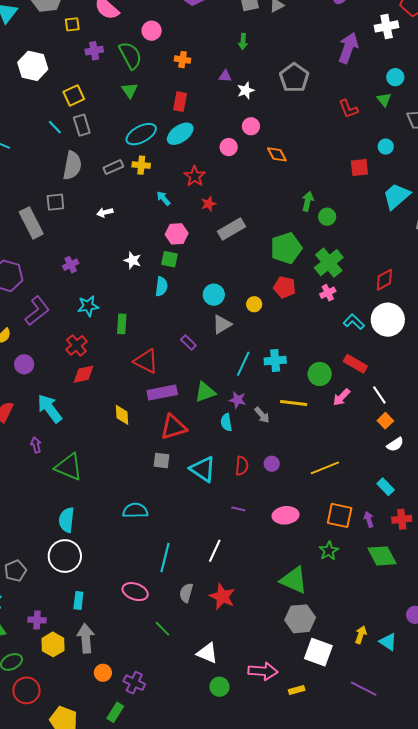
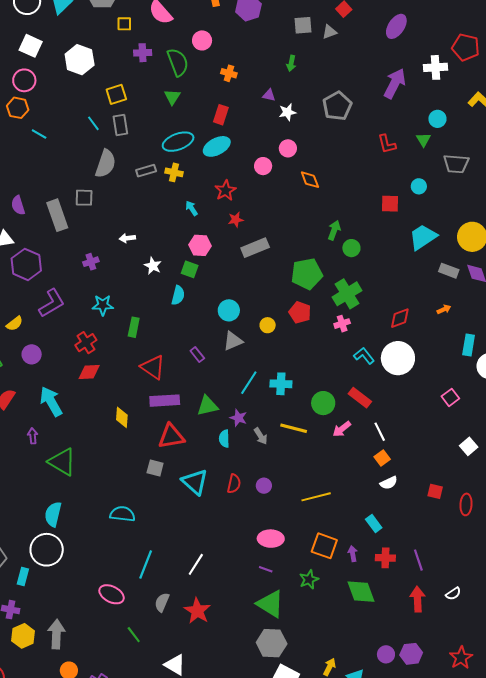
white arrow: (105, 212) -> (127, 238), moved
purple line: (238, 509) -> (266, 569), moved
cyan rectangle: (78, 601) -> (23, 577), moved

